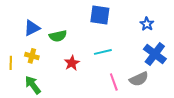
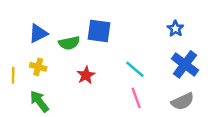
blue square: (100, 15) -> (99, 31), moved
cyan line: (103, 52) -> (135, 69), moved, turned 54
gray semicircle: (139, 79) -> (183, 101), moved

